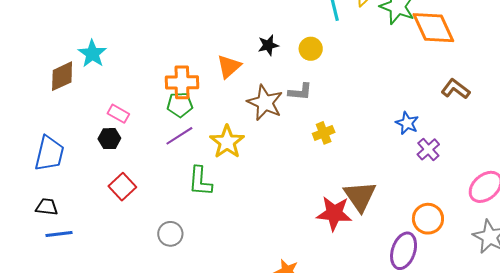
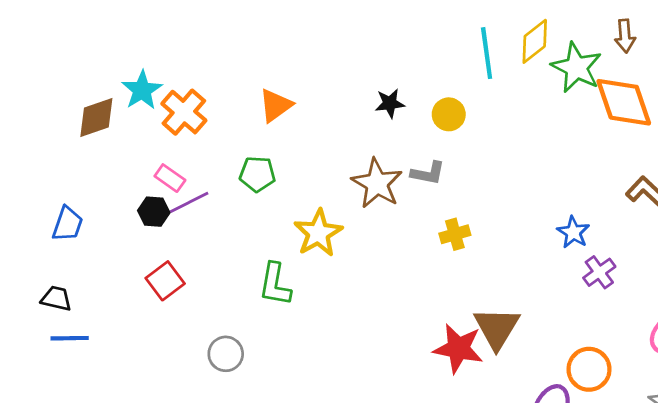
orange triangle: (229, 67) -> (276, 105), moved
orange cross: (182, 82) -> (184, 112), moved, turned 36
purple line: (179, 136) -> (189, 202), moved
blue trapezoid: (49, 154) -> (68, 224), size x0.7

